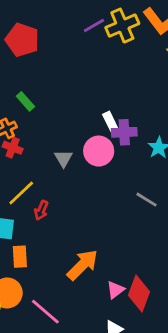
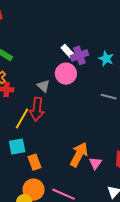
red arrow: (41, 210) -> (37, 109), moved, size x1.6
pink triangle: (115, 290) -> (95, 163), moved

